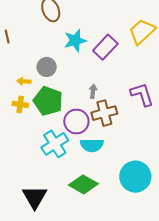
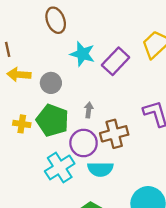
cyan star: (75, 41) -> (82, 54), turned 30
yellow arrow: (24, 81) -> (19, 75), moved, size x1.5
gray arrow: (93, 91) -> (89, 110), moved

